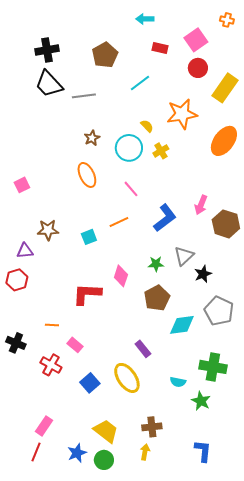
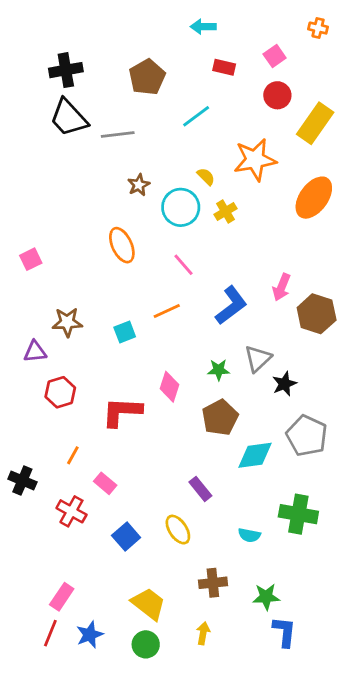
pink square: (196, 40) -> (275, 56), size x0.7
brown star: (92, 138) -> (139, 185), moved
red hexagon: (17, 280) -> (60, 392), moved
orange line: (52, 325) -> (73, 455), turned -64
yellow ellipse: (127, 378) -> (178, 530), size x0.7
green star: (201, 401) -> (266, 597), moved, turned -30
brown cross: (152, 427) -> (213, 583), moved
blue star: (77, 453) -> (90, 635), moved

